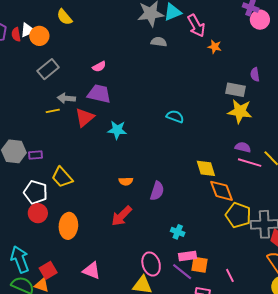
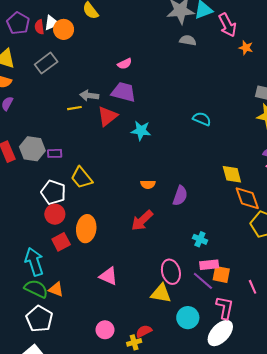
gray rectangle: (48, 69) -> (46, 63), moved
red square: (48, 270) -> (61, 242), moved

